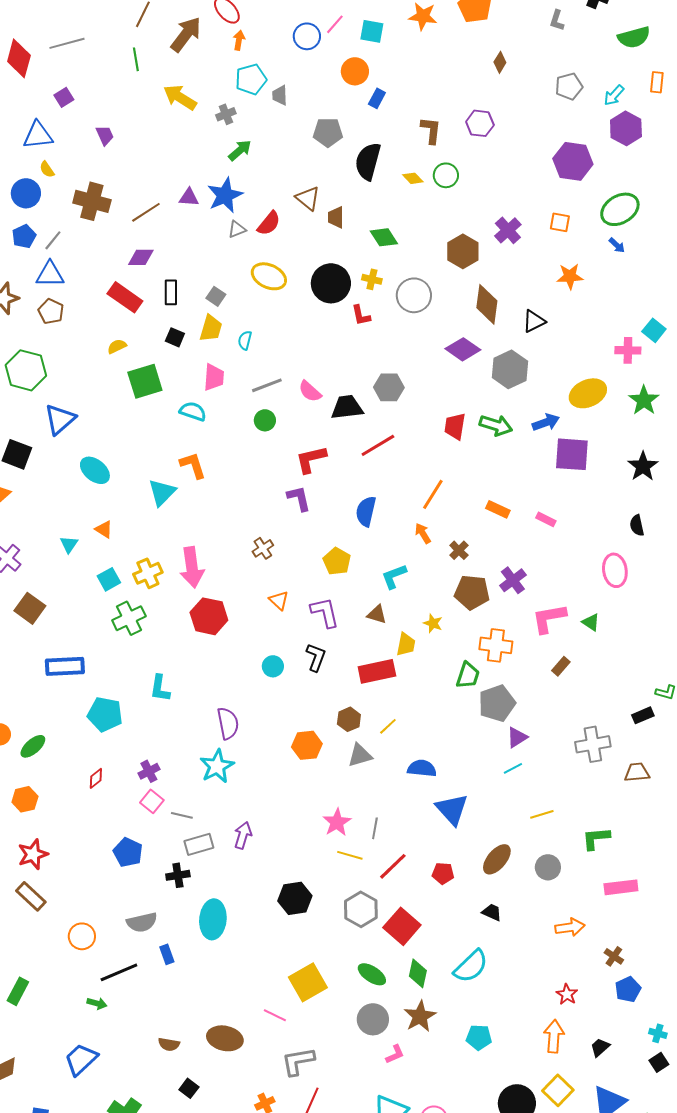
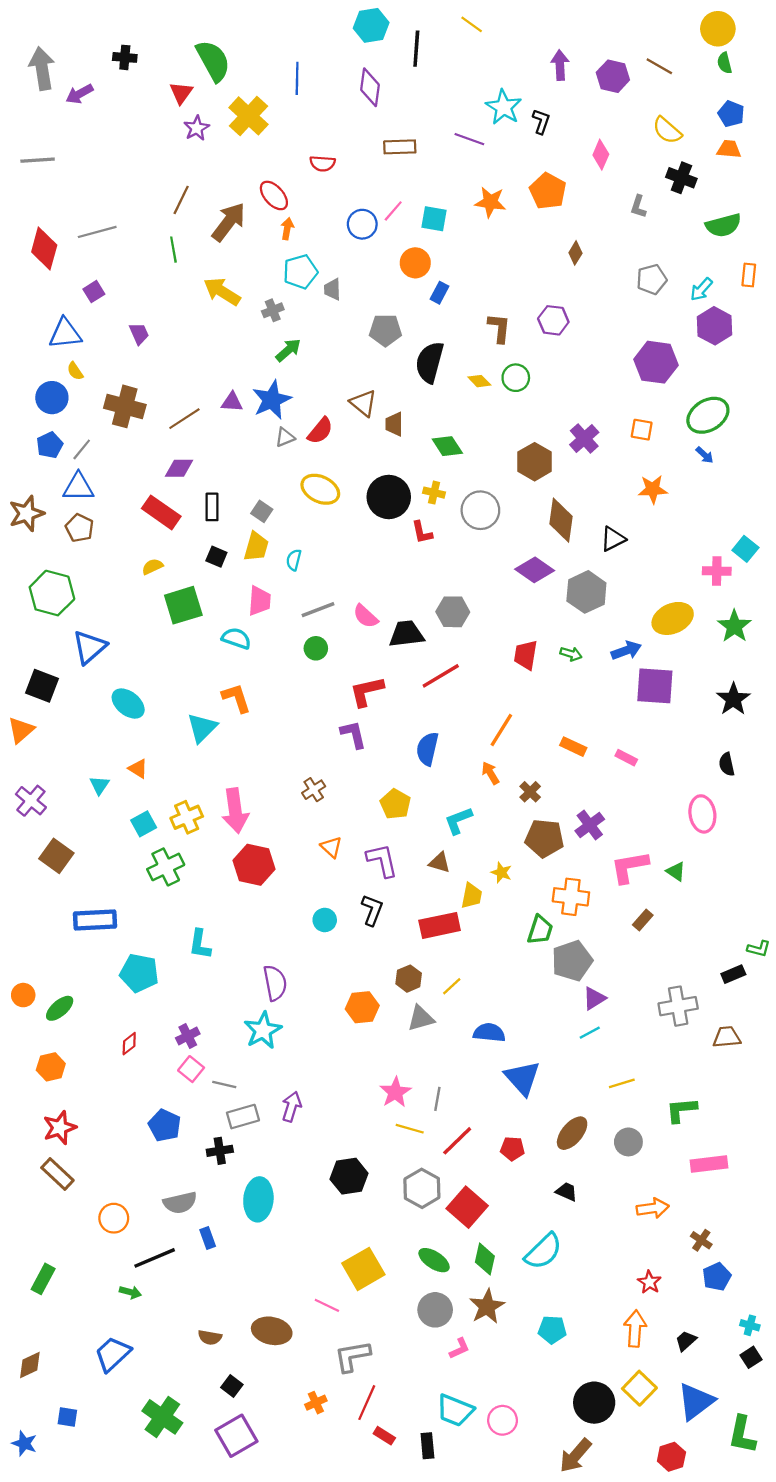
green arrow: (496, 425) -> (571, 654), size x0.6

